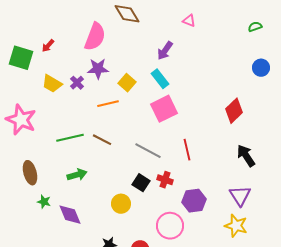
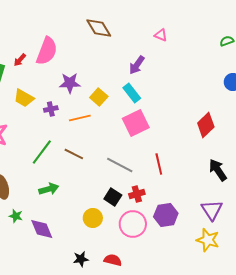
pink semicircle: (95, 37) -> (47, 51), moved
purple cross: (77, 83) -> (51, 109), moved, turned 32
green line: (70, 138) -> (42, 152), turned -40
red cross: (165, 180) -> (137, 194), turned -35
pink circle: (170, 226) -> (133, 224), moved

